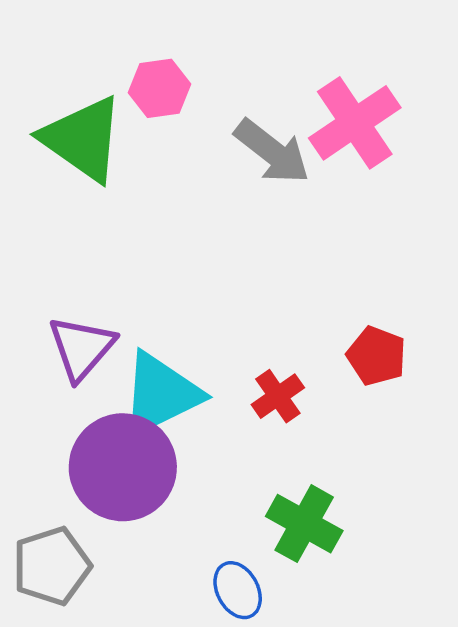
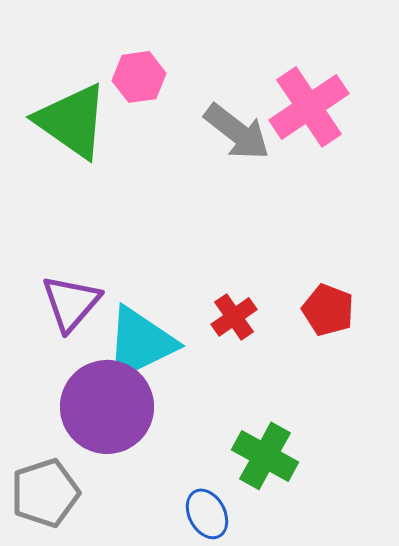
red cross: (278, 396) -> (234, 317), moved

